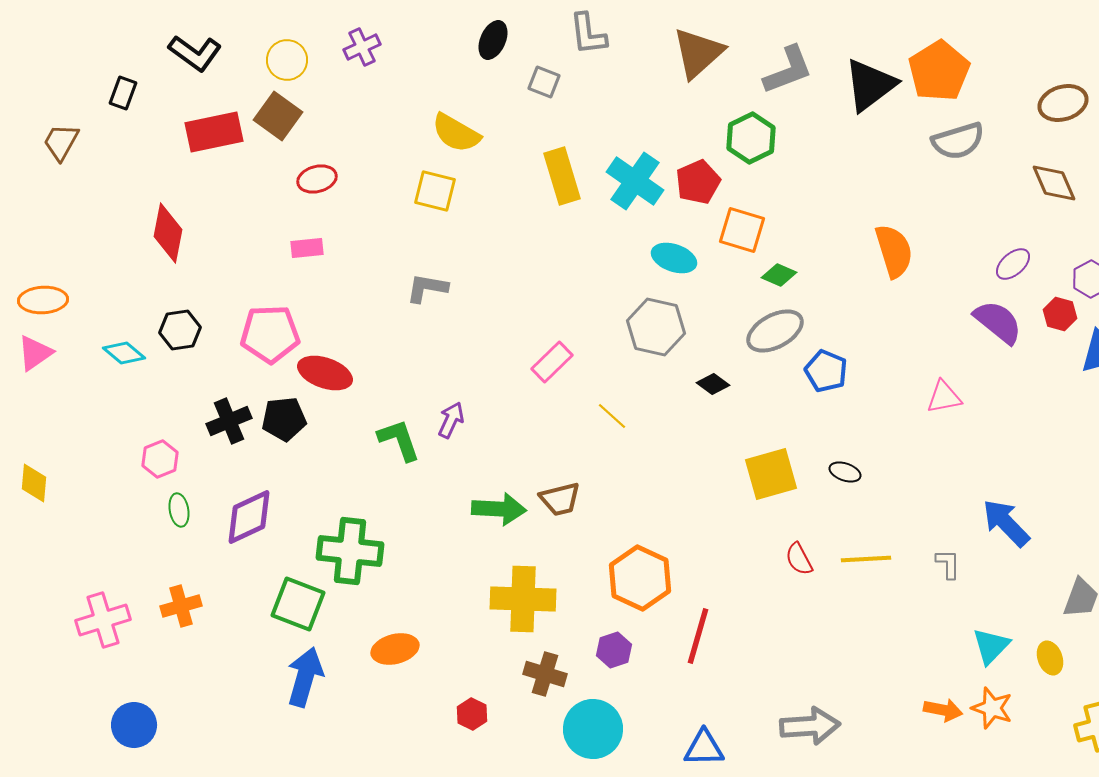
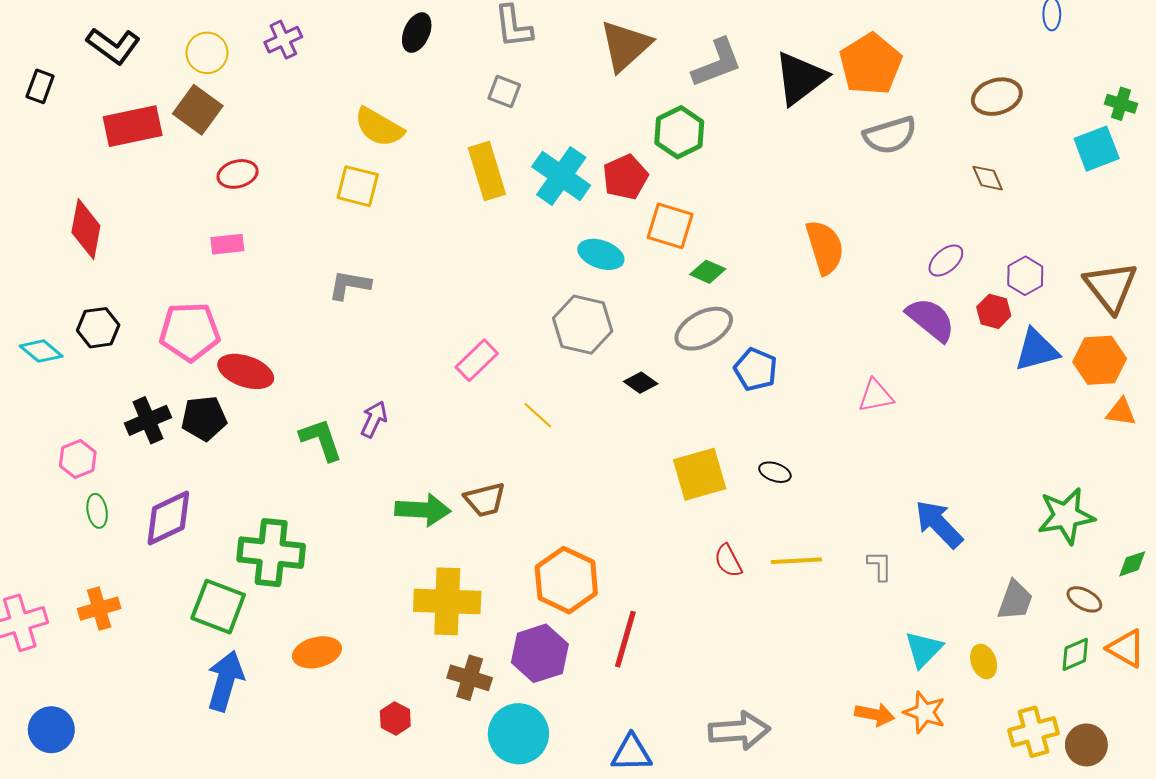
gray square: (544, 82) -> (504, 92), moved
brown diamond: (1054, 183) -> (988, 178), size x0.7
purple hexagon: (614, 650) -> (540, 653), size x1.6

